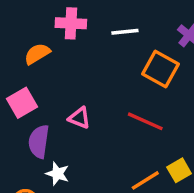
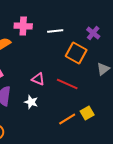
pink triangle: (79, 118) -> (38, 79), moved
white star: (57, 174) -> (31, 102), moved

